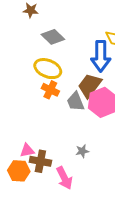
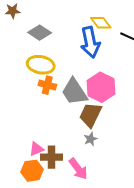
brown trapezoid: (90, 85) -> (90, 115), moved
gray trapezoid: (76, 102) -> (74, 92), size x1.4

